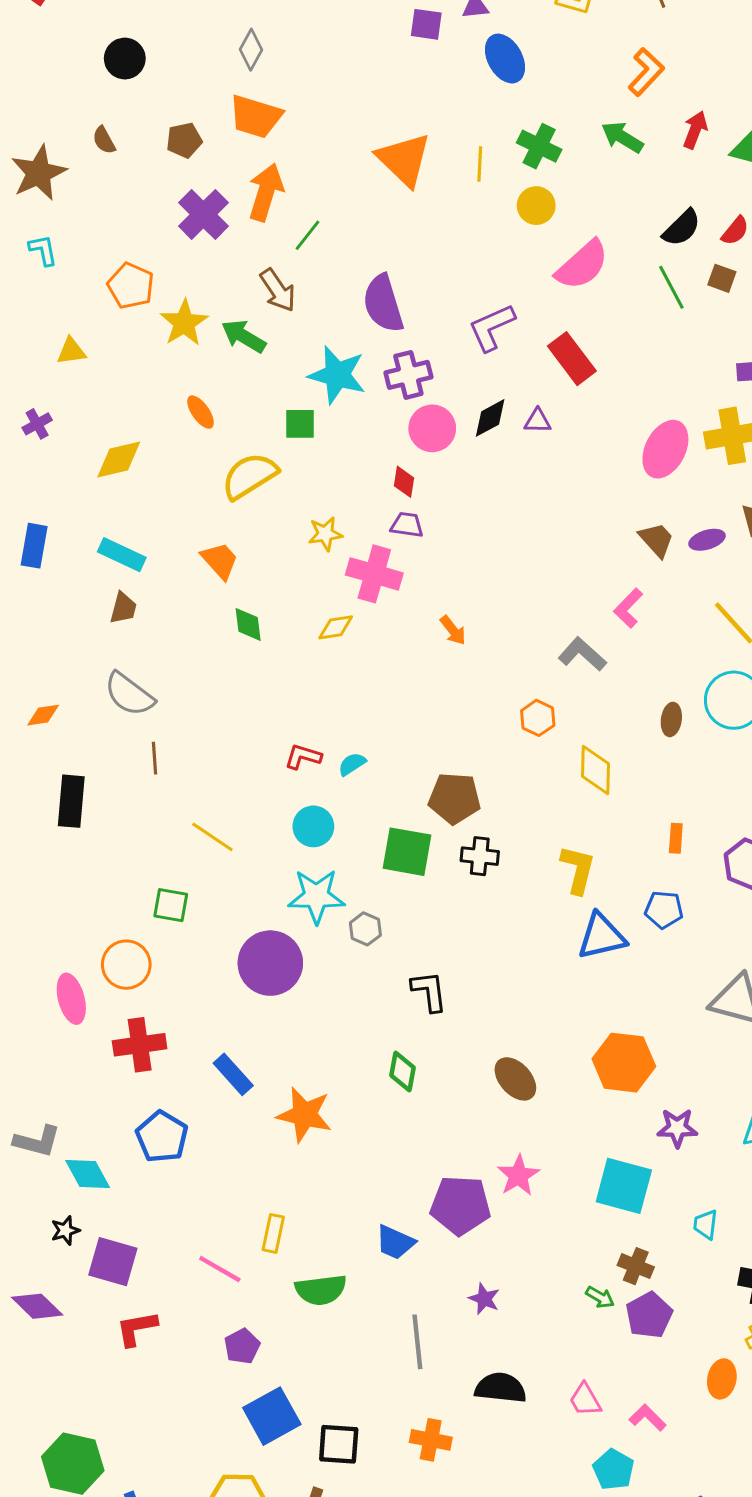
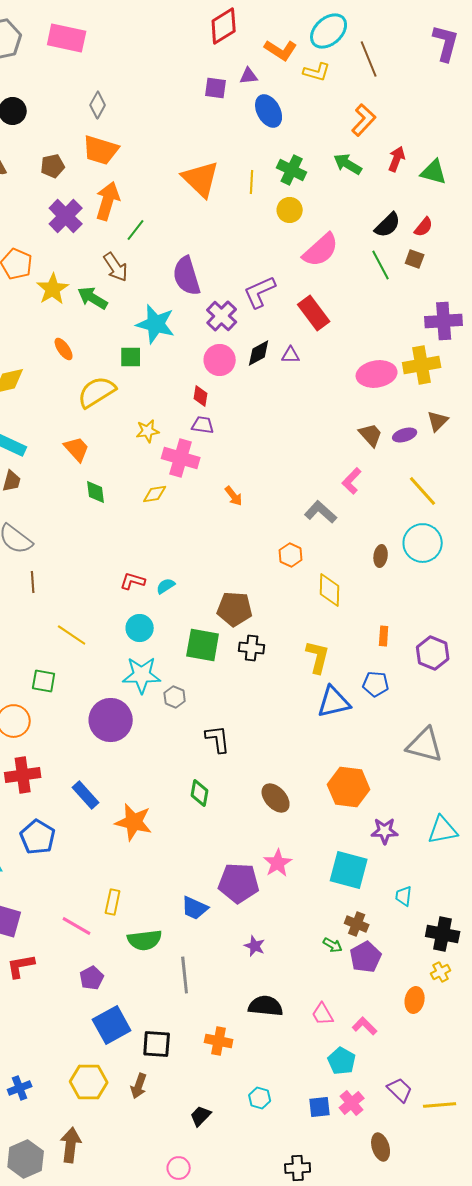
purple cross: (408, 375) -> (222, 316), moved, turned -32
pink ellipse: (665, 449) -> (377, 374), turned 54
gray line: (417, 1342) -> (185, 975), moved

